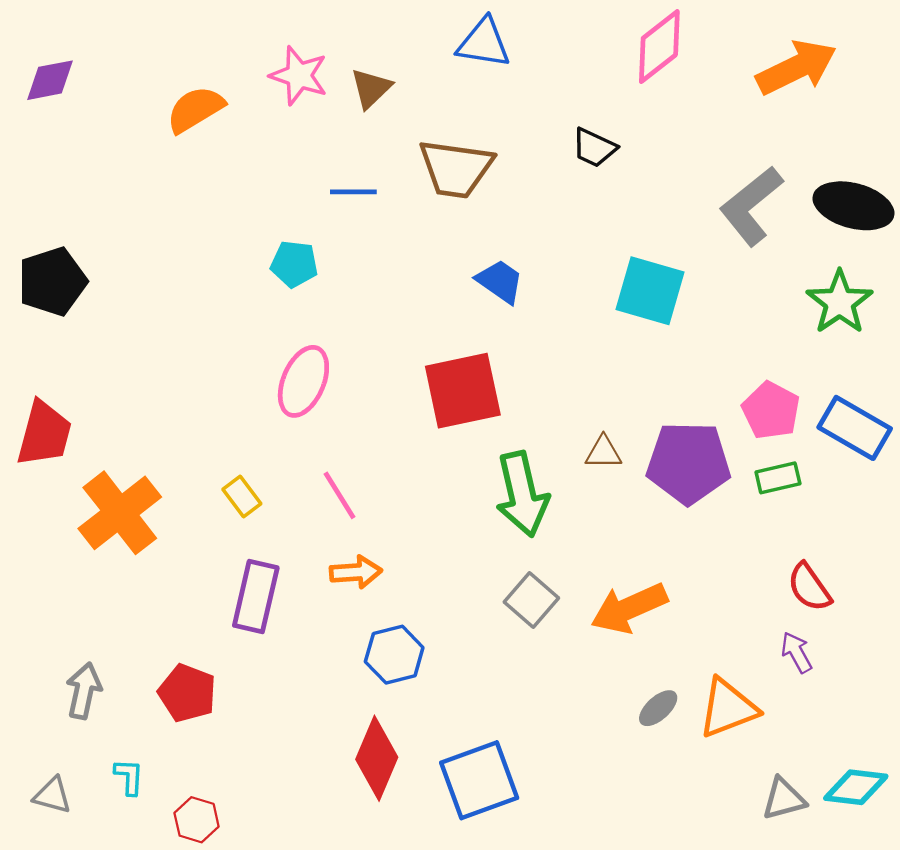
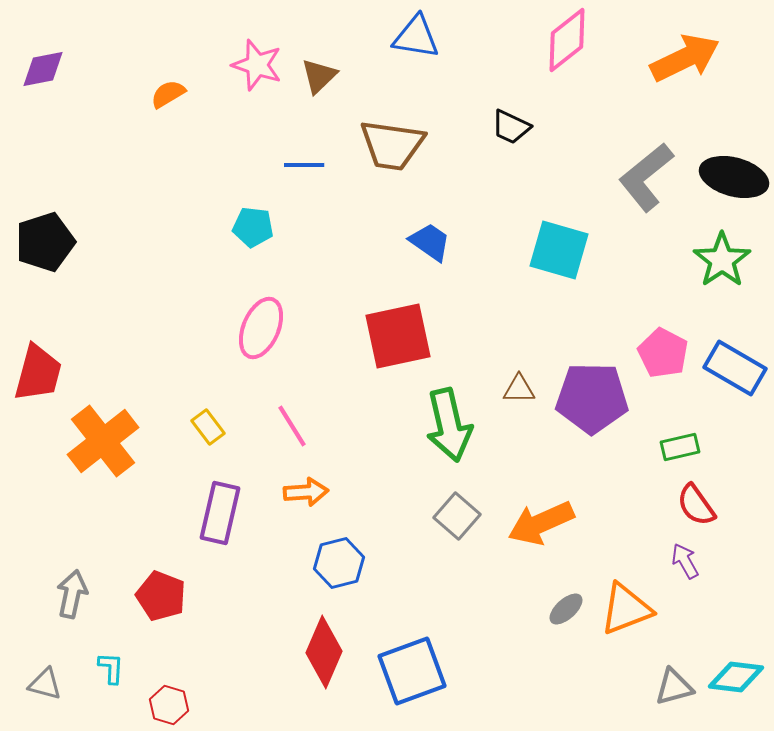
orange semicircle: (195, 109) -> (168, 94), size x0.7
green rectangle: (778, 478) -> (680, 447), moved

